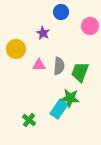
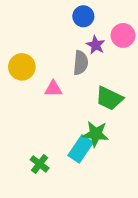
purple star: (43, 33) -> (96, 45), moved
gray semicircle: (59, 66) -> (81, 63), moved
green trapezoid: (80, 72) -> (109, 98), turned -85

